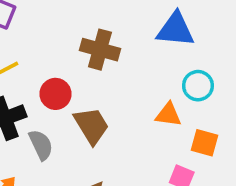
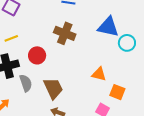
cyan circle: (198, 86) -> (127, 43), moved
brown trapezoid: (91, 126) -> (53, 88), moved

